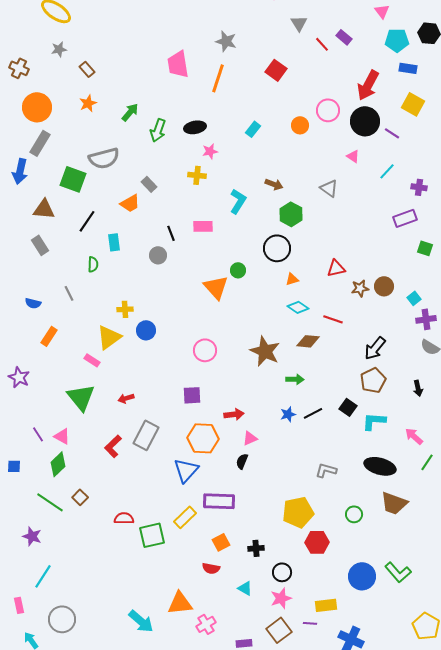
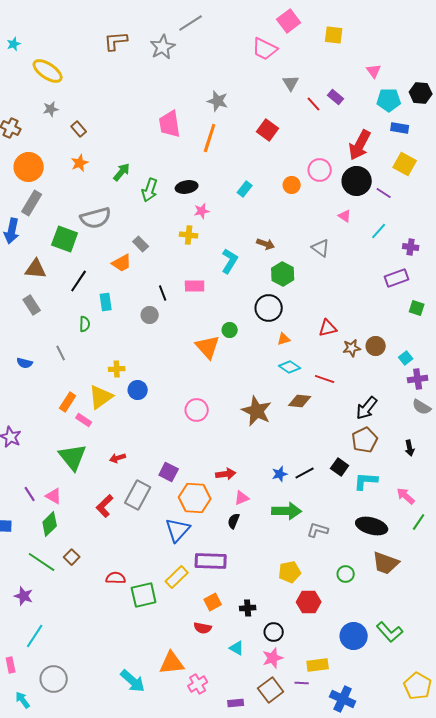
orange rectangle: (49, 336) -> (68, 402), moved
green arrow: (295, 379) -> (287, 511), moved, size x1.6
purple square: (192, 395) -> (169, 472), moved, turned 30
yellow pentagon: (298, 512) -> (290, 572), size x0.7

